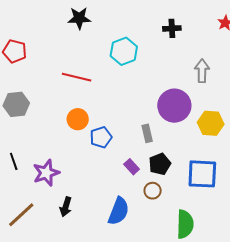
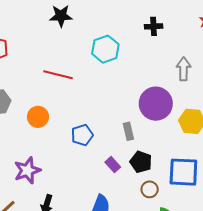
orange circle: (78, 119) -> (38, 117), moved
black pentagon: (160, 164) -> (141, 162), turned -30
brown circle: (153, 191) -> (150, 189), moved

